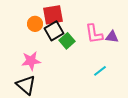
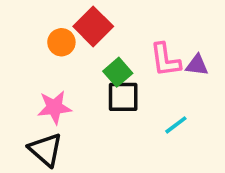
red square: (53, 15) -> (93, 26), turned -35
black square: (54, 31) -> (123, 97), moved, turned 30

